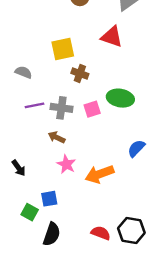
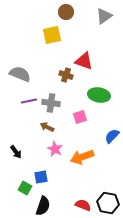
red triangle: (112, 37) -> (84, 61), moved
yellow square: (63, 49) -> (52, 35), moved
gray semicircle: (23, 72) -> (20, 74), size x1.5
pink square: (92, 109) -> (80, 117), moved

